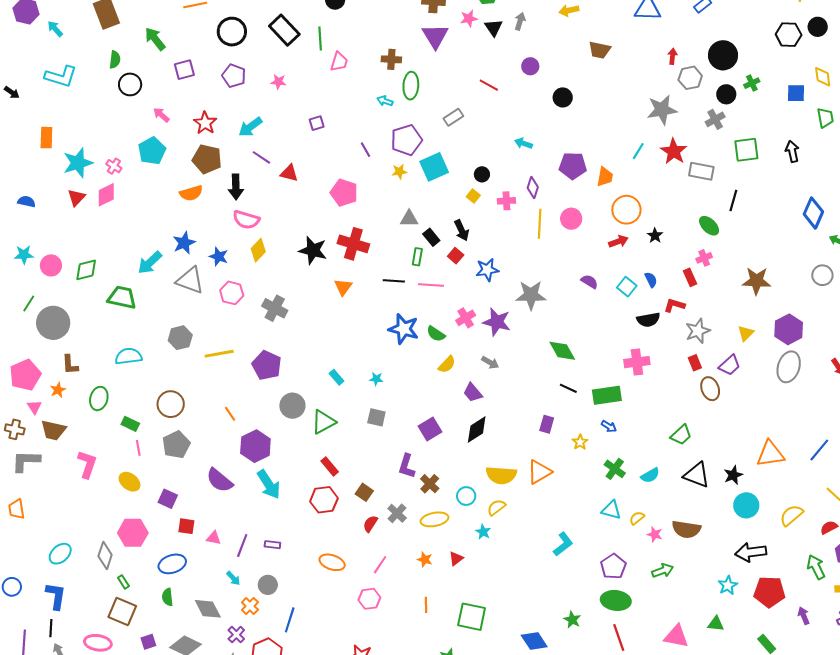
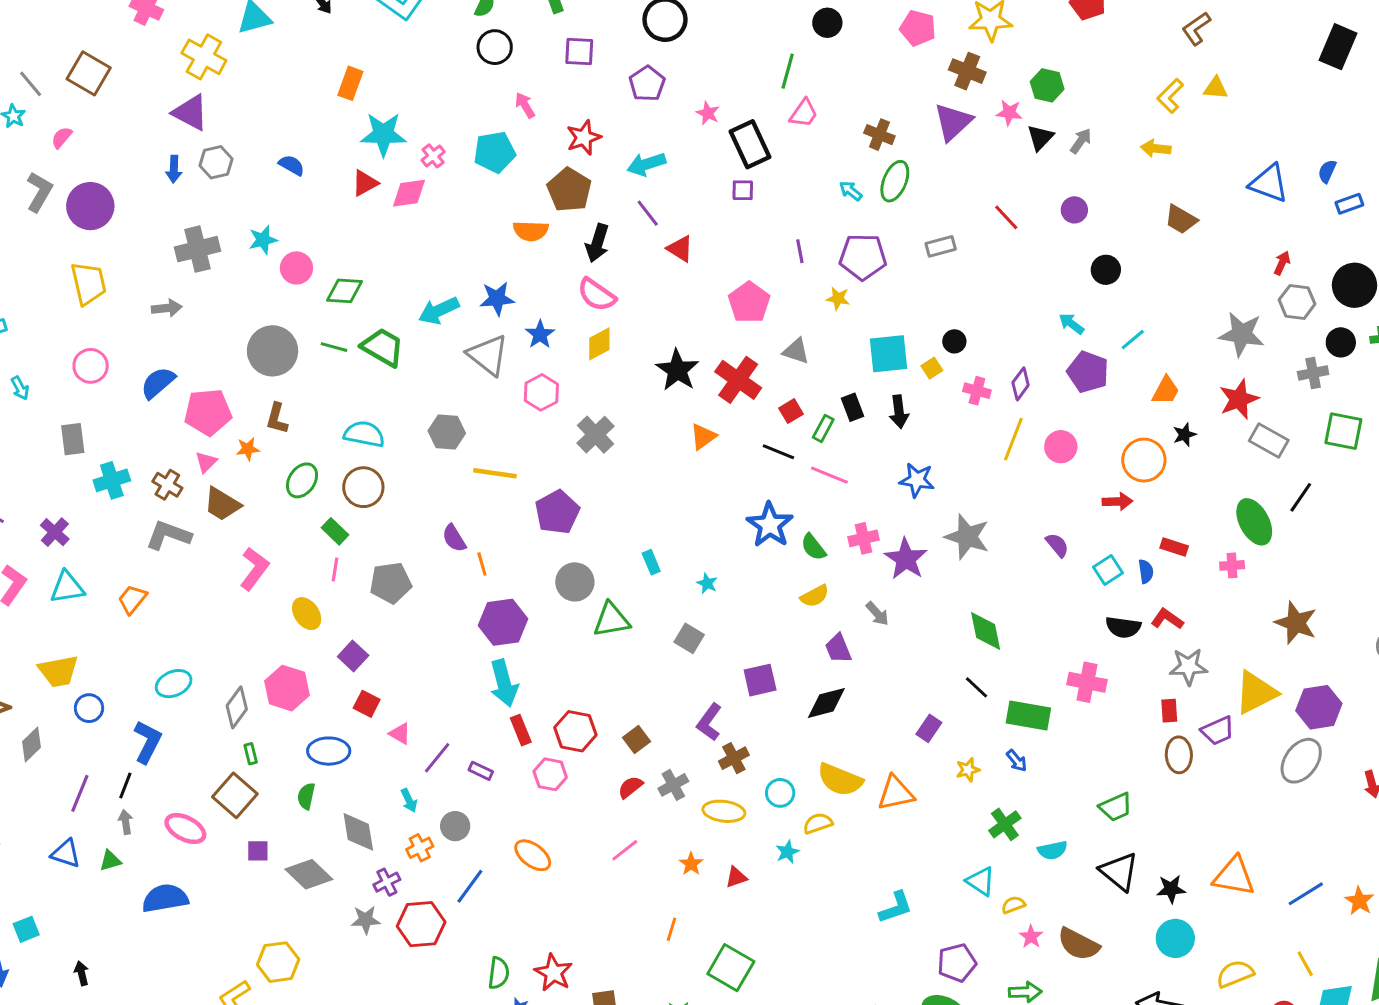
black rectangle: (284, 30) -> (750, 144), moved
cyan arrow: (524, 143) -> (1071, 324), moved
cyan line: (638, 151) -> (1133, 340), moved
cyan square: (434, 167) -> (888, 354), moved
orange trapezoid: (605, 177) -> (1166, 390), moved
gray triangle: (409, 219) -> (796, 351), moved
green ellipse: (709, 226) -> (1254, 522), size x1.4
black star: (655, 236) -> (1184, 435), moved
cyan star: (24, 255) -> (263, 240), turned -30
red square: (456, 256) -> (791, 411), moved
red rectangle: (690, 277) -> (1174, 547), moved, turned -66
green line: (29, 303) -> (334, 347), moved, turned 54
yellow triangle: (746, 333) -> (1256, 693), size x1.8
brown circle: (171, 404) -> (363, 487), moved
red rectangle: (330, 466) -> (521, 730), moved
purple semicircle: (219, 480) -> (454, 538), moved, size x0.7
orange trapezoid: (16, 509) -> (132, 599), turned 30
orange ellipse: (332, 562) -> (533, 855), moved
pink hexagon: (369, 599) -> (550, 774), moved

